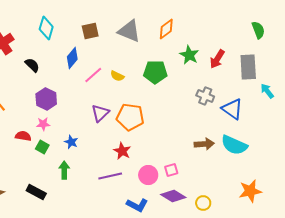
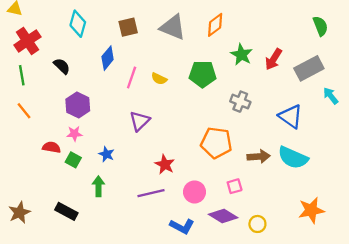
gray rectangle: (248, 67) -> (309, 68), turned 65
pink line: (93, 75) -> (132, 78), turned -30
gray cross: (205, 96) -> (240, 102), moved
orange pentagon: (130, 117) -> (216, 143), moved
pink square: (171, 170) -> (235, 186), moved

